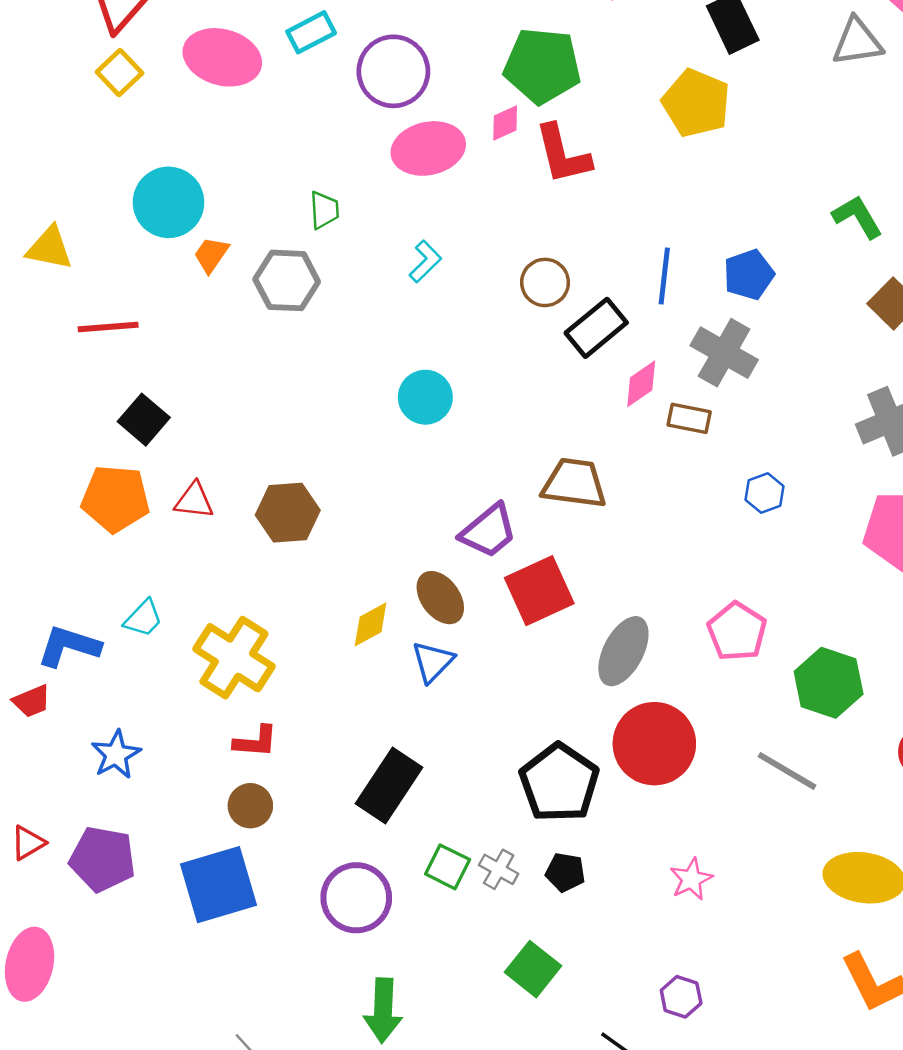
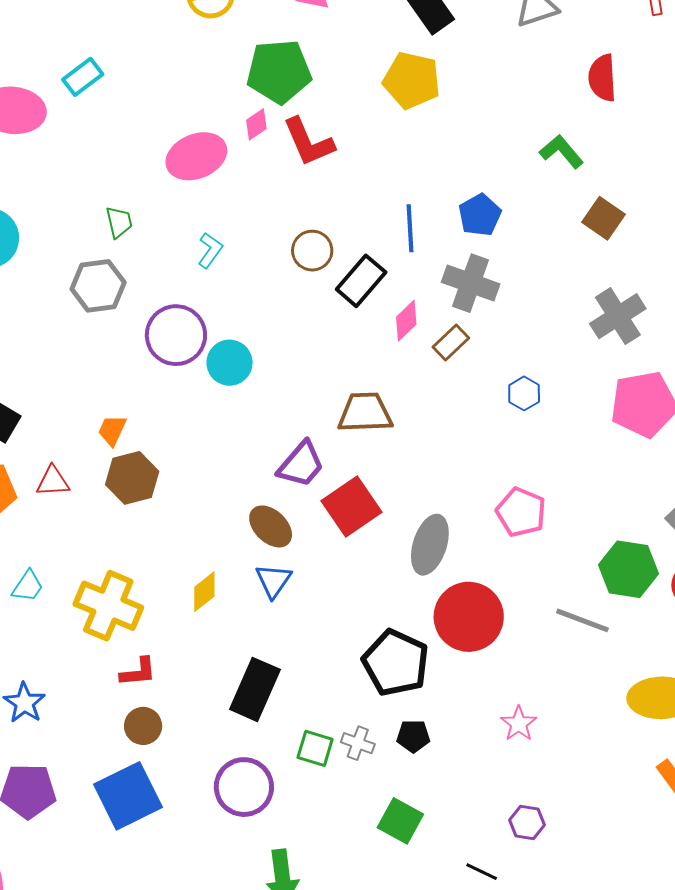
purple circle: (393, 71) -> (176, 335), moved
orange trapezoid: (211, 255) -> (112, 430), moved
brown rectangle: (689, 418) -> (451, 342), turned -45
yellow diamond: (371, 624) -> (204, 592), moved
green hexagon: (829, 683) -> (629, 569), moved

